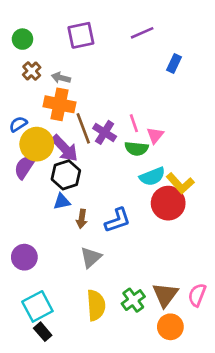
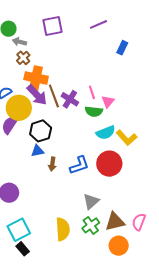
brown cross: (32, 71) -> (23, 58), moved
gray arrow: (61, 78) -> (19, 42), moved
purple arrow: (65, 148) -> (37, 95), moved
red circle: (168, 203) -> (109, 164), moved
gray triangle: (91, 257) -> (91, 201), moved
brown triangle: (165, 295) -> (115, 222), turned 40

